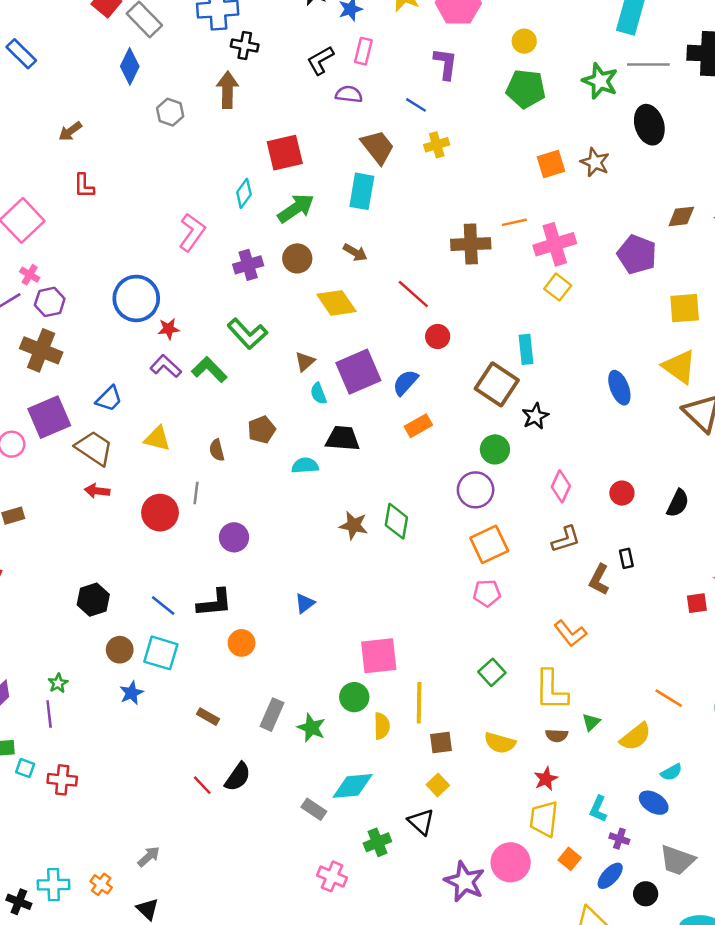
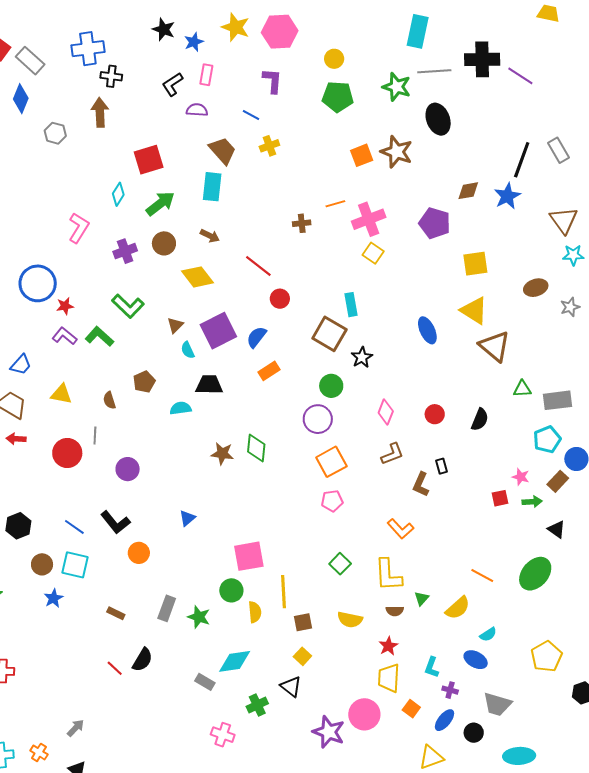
brown star: (595, 162) -> (397, 152), size x1.4
brown cross: (471, 244) -> (302, 223), size x0.6
black L-shape: (215, 603) -> (115, 522), turned 60

